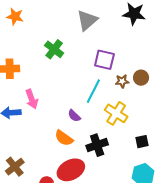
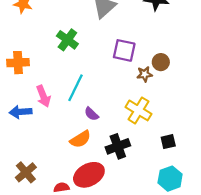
brown circle: (141, 78) -> (161, 62), moved
cyan line: (93, 91) -> (76, 88), moved
orange semicircle: (64, 138) -> (80, 139), turned -66

